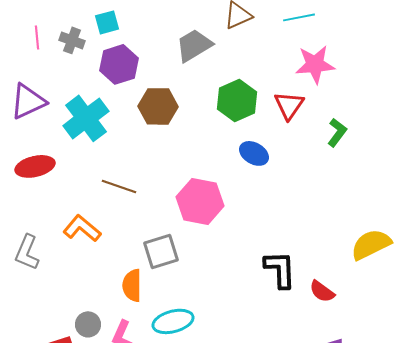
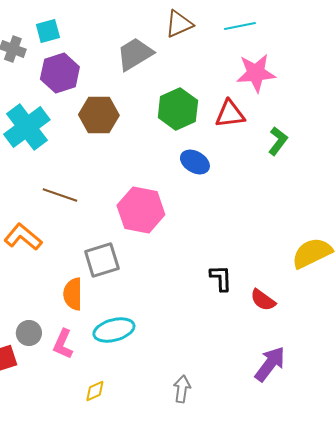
red triangle: (289, 105) -> (230, 114), turned 48
black L-shape: (280, 269) -> (221, 278), size x0.7

